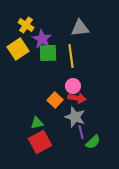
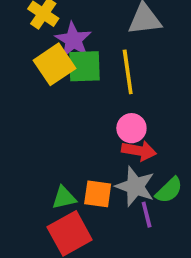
yellow square: (18, 49) -> (55, 64), moved
orange square: (55, 100) -> (98, 194), moved, turned -35
green semicircle: (93, 142) -> (169, 190), moved

